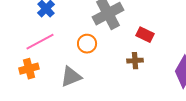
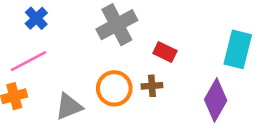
orange circle: (87, 44) -> (114, 88), moved, size x1.4

